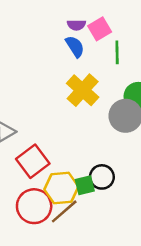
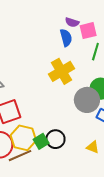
green square: (85, 185) -> (41, 141), turned -35

